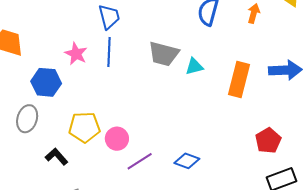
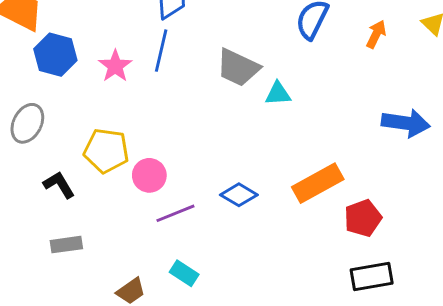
pink star: (76, 54) -> (115, 66), moved
orange rectangle: (239, 79) -> (318, 183), moved, turned 36
blue hexagon: (46, 82) -> (55, 55), moved
blue diamond: (187, 161) -> (239, 195), moved

